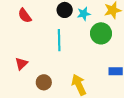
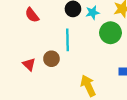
red triangle: (21, 64) -> (29, 64), turned -32
brown circle: (44, 82) -> (51, 59), moved

